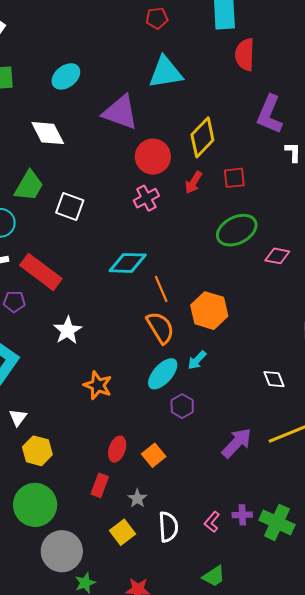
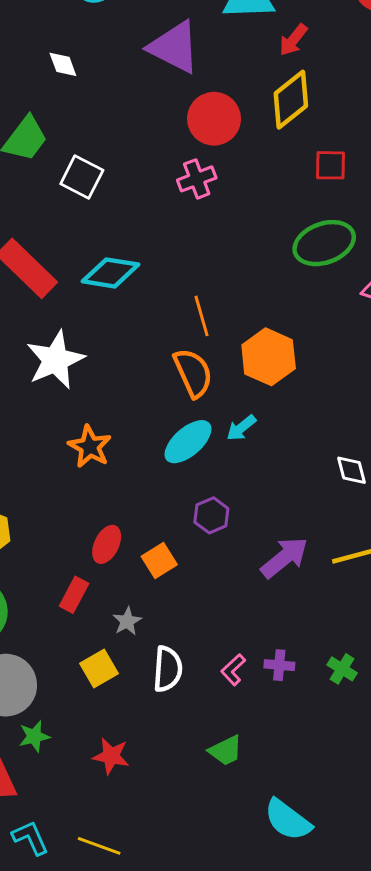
white diamond: (48, 133) -> (63, 64), size x0.6
red arrow: (194, 182) -> (293, 40), moved
cyan diamond: (128, 263) -> (111, 273), moved
white star: (68, 330) -> (55, 360), size x1.4
purple hexagon: (182, 406) -> (211, 515), moved
green cross: (277, 522) -> (342, 669), moved, size x0.6

